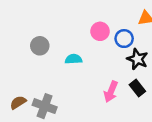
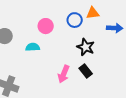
pink circle: (100, 31) -> (46, 26), moved
blue circle: (124, 39) -> (75, 20), moved

